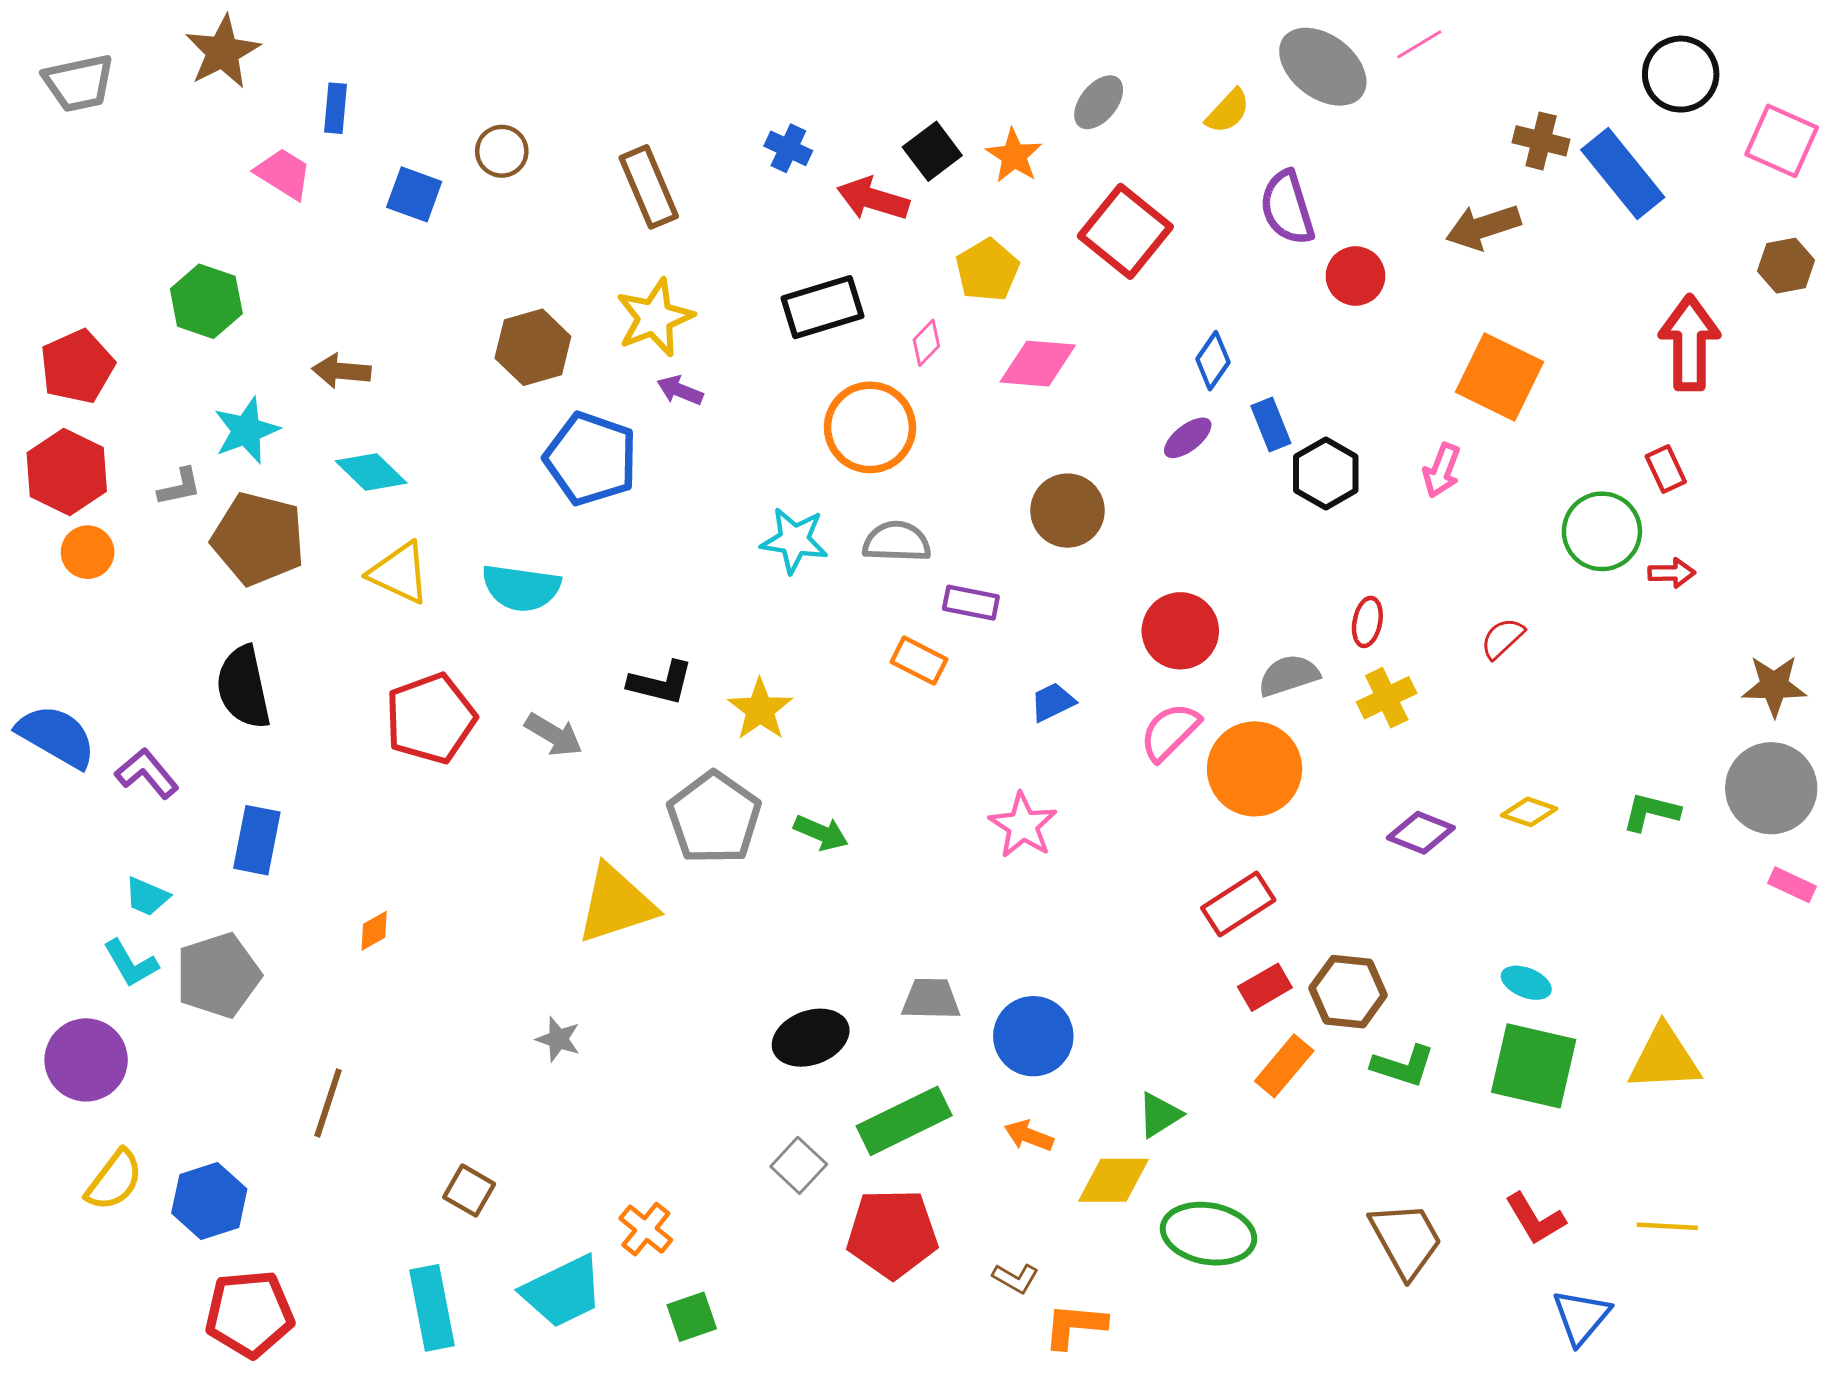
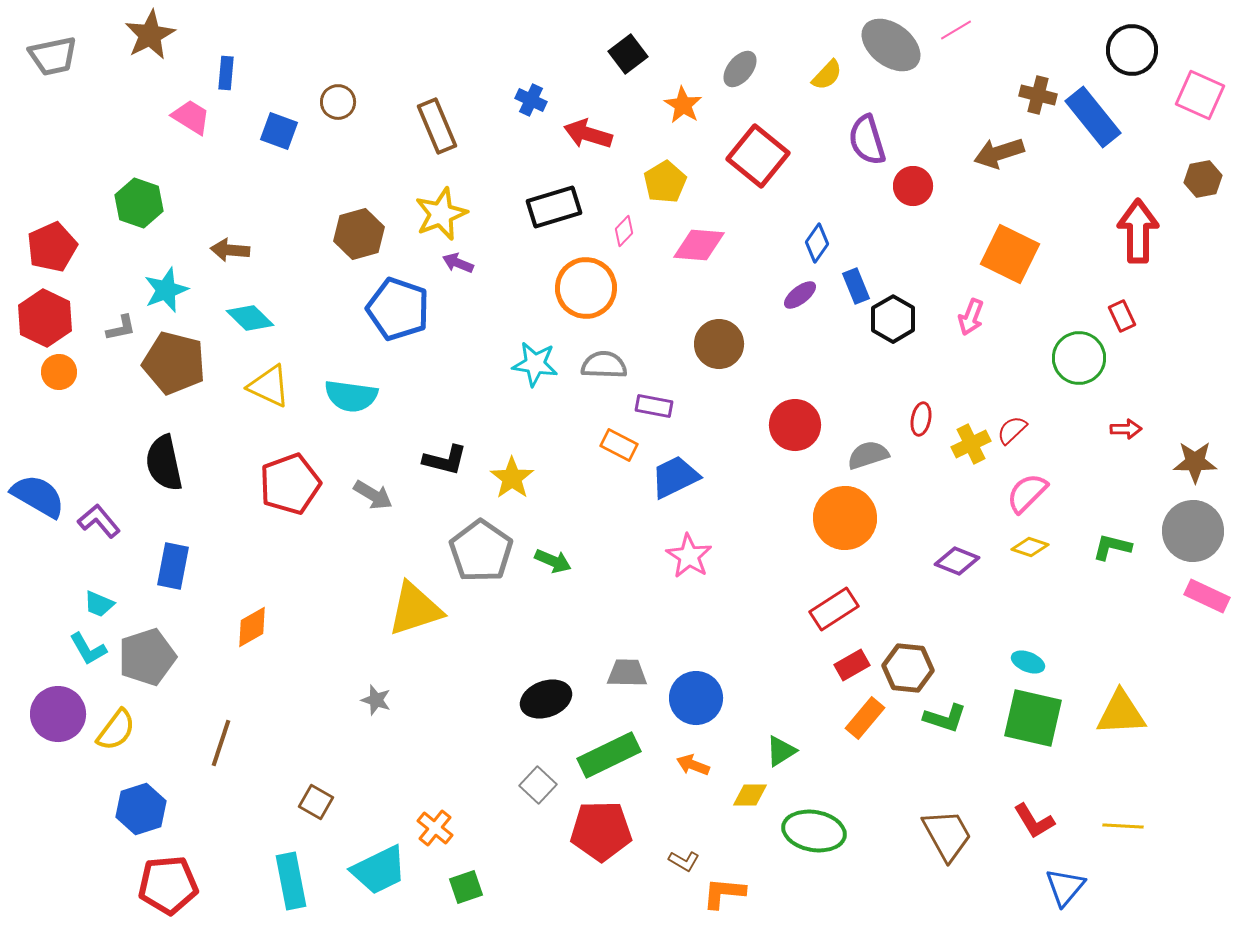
black square: (932, 151) -> (628, 54), moved
red arrow: (1672, 573) -> (1126, 429), moved
yellow cross: (1387, 698) -> (971, 444), moved
blue trapezoid: (1053, 702) -> (675, 477), moved, size x1.6
pink semicircle: (1170, 732) -> (1027, 493), moved
pink rectangle: (1792, 885) -> (1207, 596), size x1.4
orange diamond: (374, 931) -> (252, 627), size x1.5
yellow semicircle: (114, 1180) -> (116, 730), moved
yellow diamond: (1113, 1180) -> (750, 795), size x0.7

